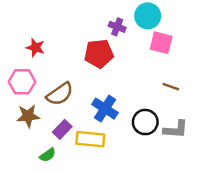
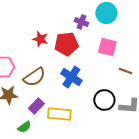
pink square: (161, 43) -> (107, 47), moved
red star: (35, 48) -> (40, 39), moved
blue cross: (105, 109) -> (71, 77), moved

